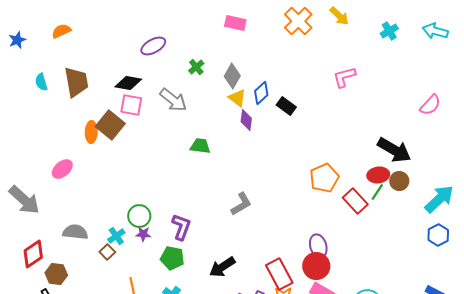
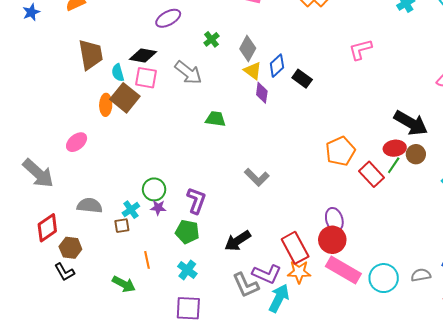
cyan semicircle: (41, 82) -> (118, 73), moved
gray L-shape: (241, 204) -> (257, 177), turned 75
brown square: (107, 252) -> (122, 226), turned 35

